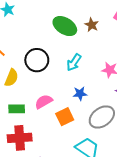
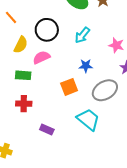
pink semicircle: (44, 102) -> (41, 57), moved
red cross: (20, 138) -> (24, 104), size x0.7

